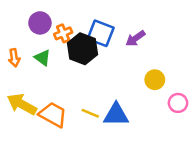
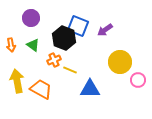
orange cross: (63, 33) -> (54, 60), moved
yellow circle: (155, 80) -> (120, 62), size x1.5
yellow arrow: (22, 104) -> (17, 81), turned 50
yellow line: (90, 113) -> (70, 70), moved

